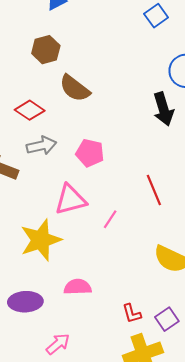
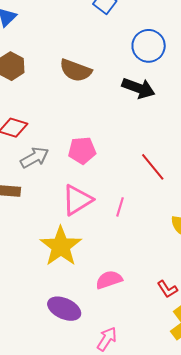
brown semicircle: (75, 88) -> (76, 70), moved
black arrow: (163, 109) -> (138, 88), turned -36
purple ellipse: (25, 302) -> (64, 309), turned 44

